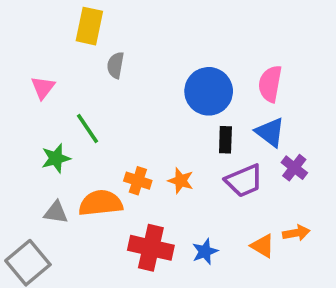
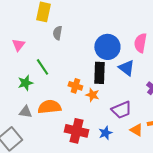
blue triangle: (270, 132) -> (126, 68), moved
black rectangle: (225, 140) -> (99, 73), moved, size x1.5
orange cross: (138, 181) -> (75, 86), moved
purple trapezoid: (244, 181) -> (121, 110), moved

